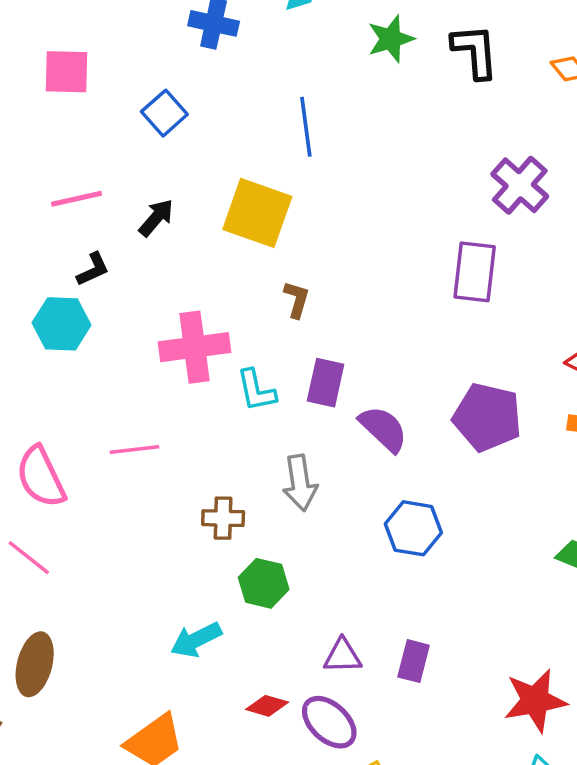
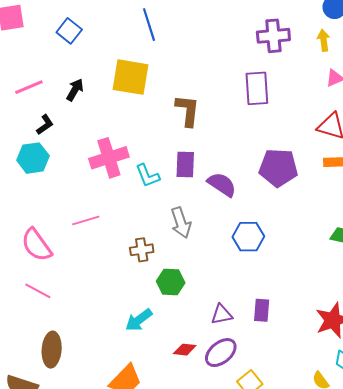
purple cross: (520, 185) -> (273, 36), turned -36
brown L-shape: (297, 299) -> (188, 110), moved, size x1.6
purple ellipse: (329, 722) -> (221, 353), turned -72

